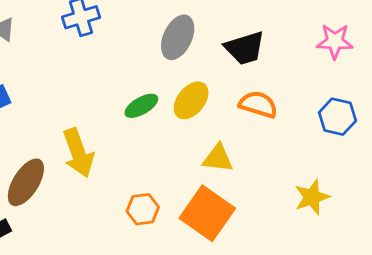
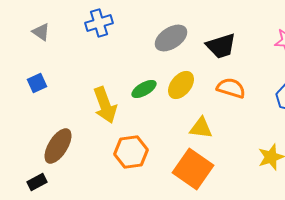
gray ellipse: (178, 37) -> (171, 38), turned 32
yellow arrow: (78, 153) -> (105, 105), moved
orange hexagon: (143, 209) -> (131, 152), moved, size x1.4

